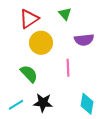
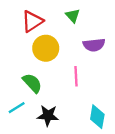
cyan line: (16, 105) -> (17, 108), moved

